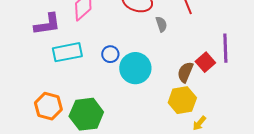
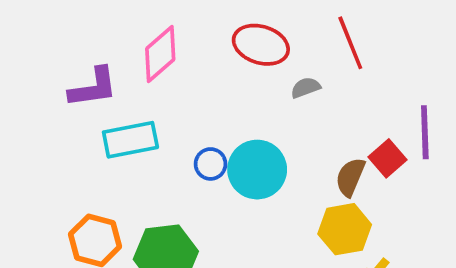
gray semicircle: (161, 24) -> (306, 88), turned -91
blue circle: (110, 54) -> (211, 164), moved

